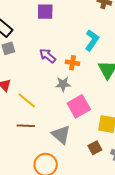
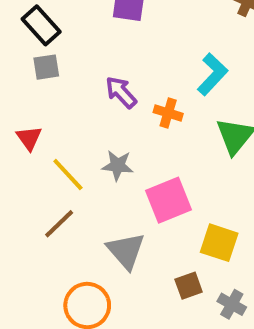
gray star: (63, 84) -> (118, 165), moved
brown line: (26, 126) -> (59, 224), turned -54

